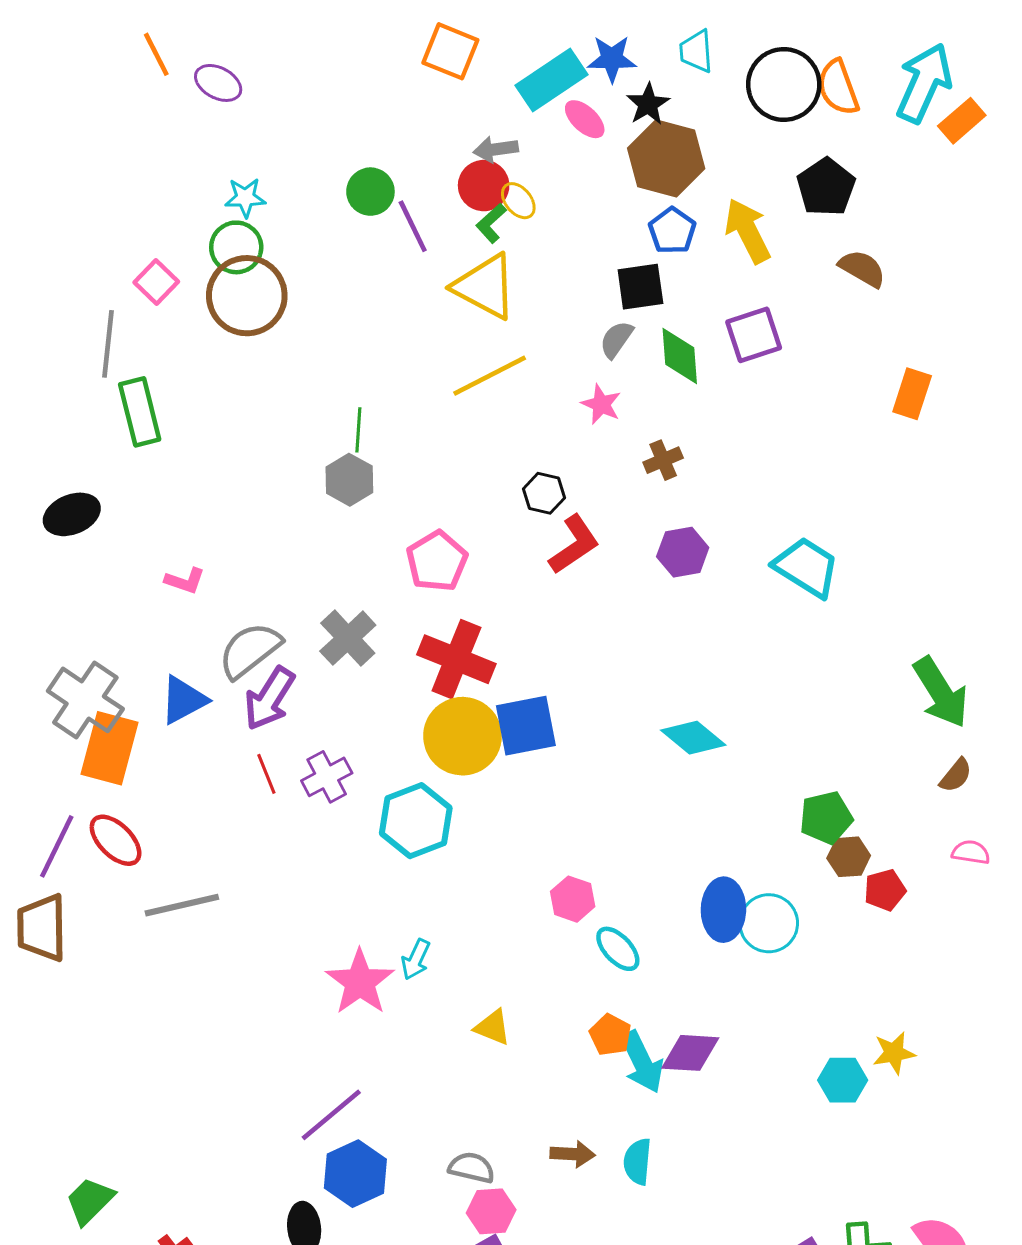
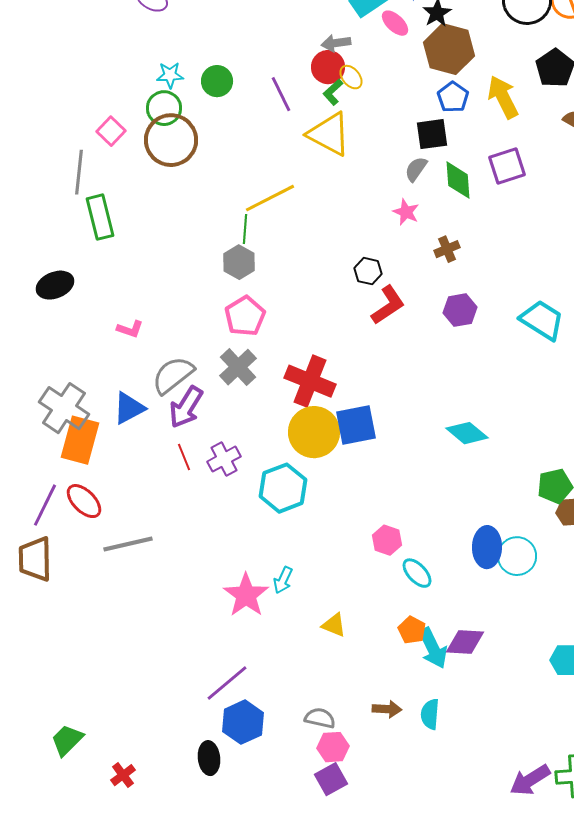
green circle: (370, 192) -> (217, 81), moved
yellow line: (490, 376) -> (270, 198), moved
pink pentagon: (437, 561) -> (245, 316), moved

